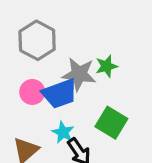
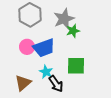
gray star: (79, 74) -> (64, 19), moved, turned -30
green square: (111, 123) -> (76, 66), turned -30

